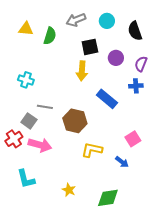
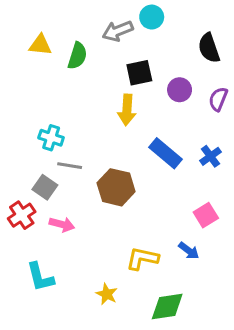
cyan circle: (107, 21) -> (152, 17), moved
cyan cross: (26, 80) -> (51, 138), moved
blue cross: (136, 86) -> (210, 156), moved, turned -32
pink arrow: (40, 145) -> (62, 224), size x0.7
yellow L-shape: (92, 150) -> (142, 258), moved

